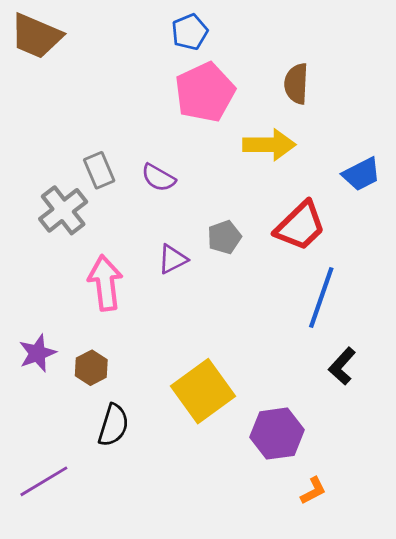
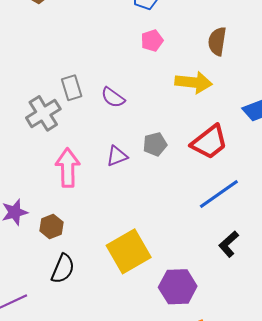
pink pentagon: (205, 92) -> (152, 41), size x0.5
blue line: (321, 297) -> (219, 194), turned 30

